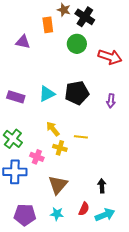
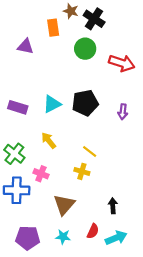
yellow arrow: (53, 129) -> (49, 140), moved
yellow line: (81, 137) -> (90, 152), turned 32
yellow cross: (60, 148) -> (82, 171), moved

